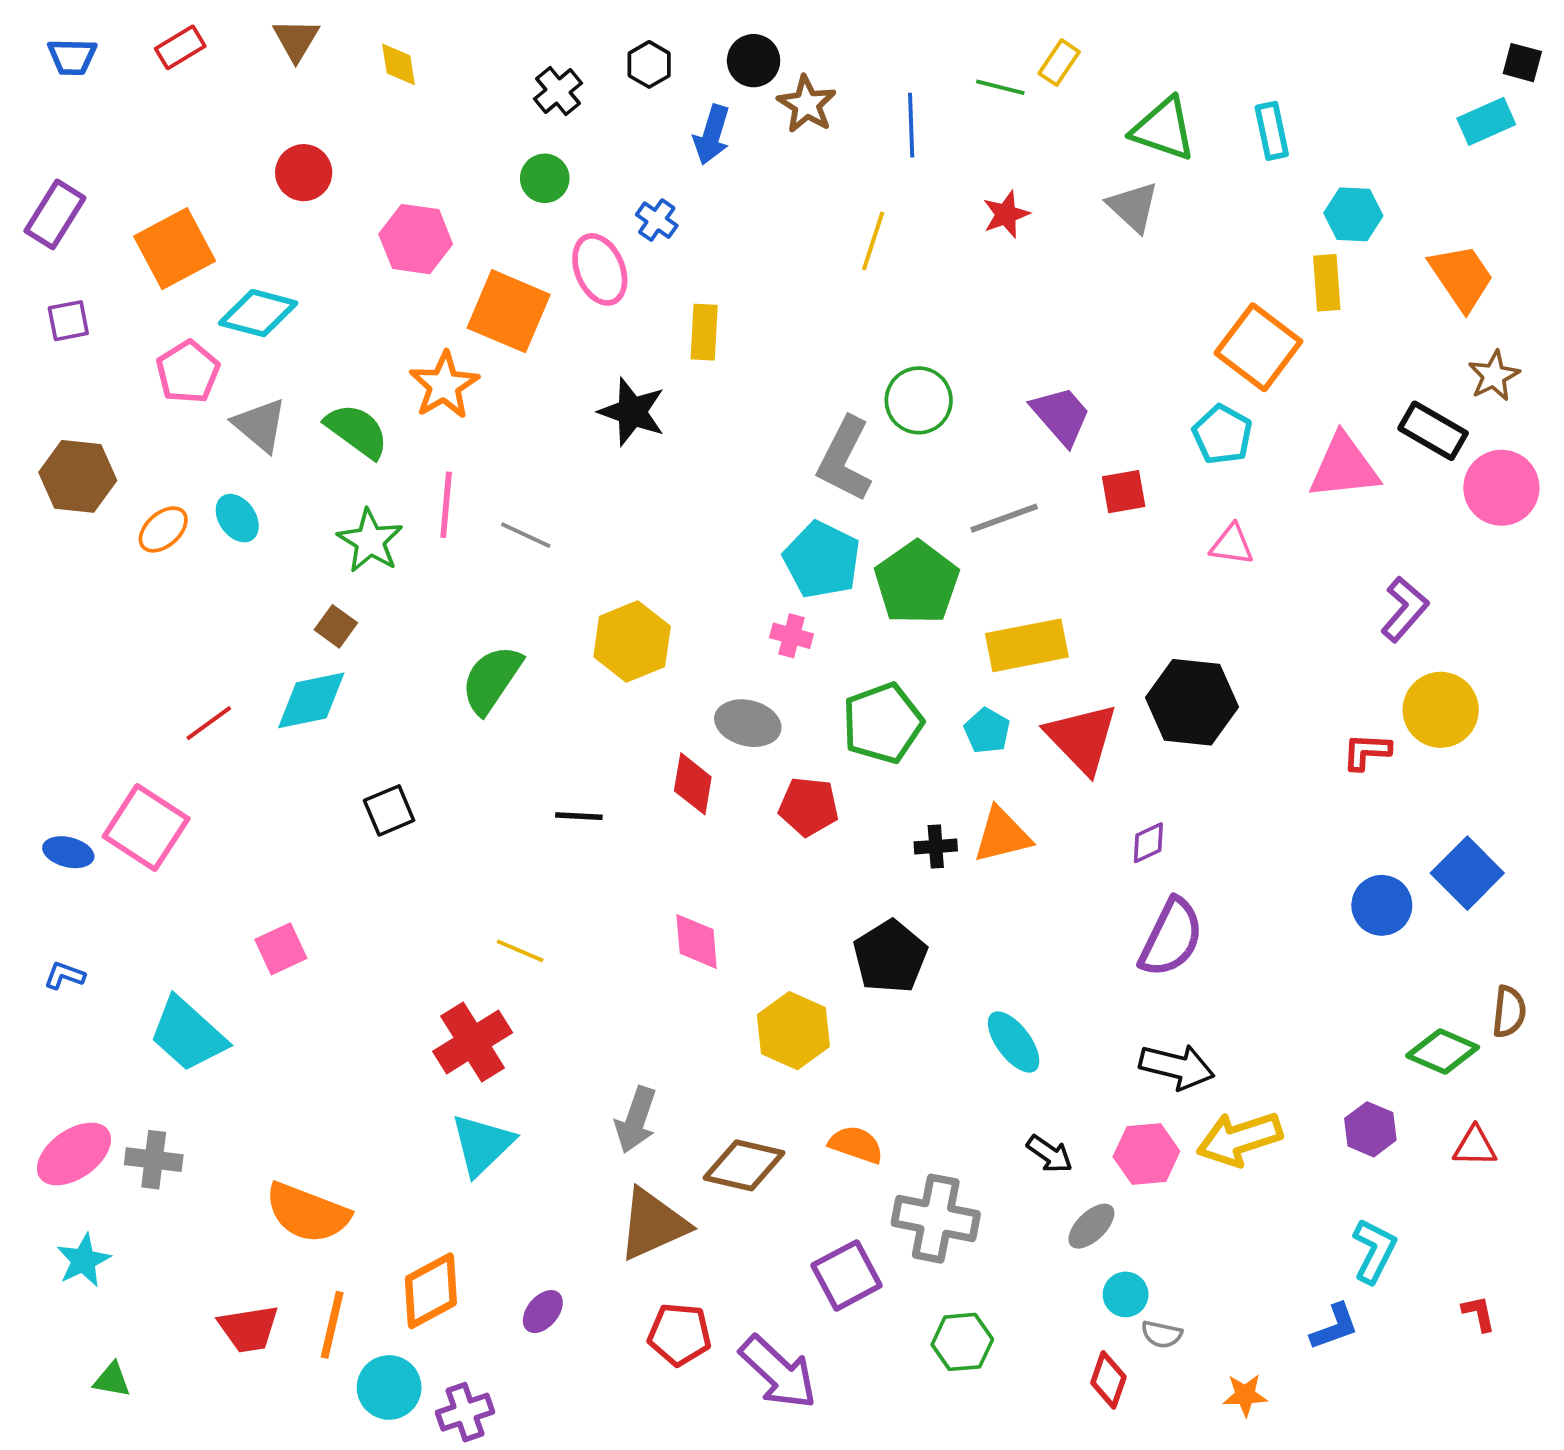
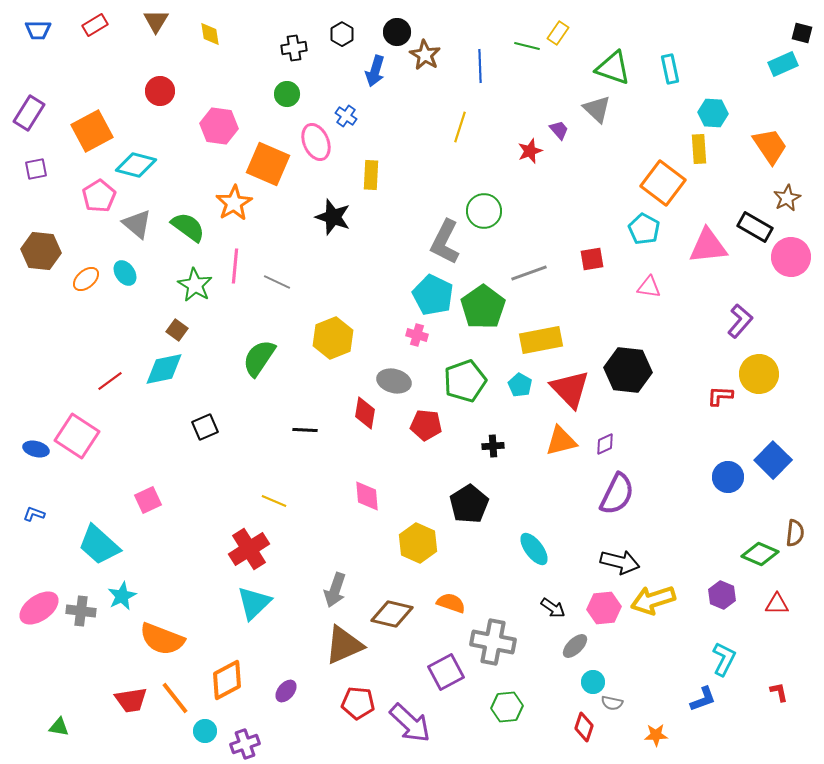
black cross: (558, 91) -> (294, 48), turned 30
red star: (1006, 214) -> (530, 151), moved
purple trapezoid: (1061, 416) -> (559, 130), moved, size x0.6
orange triangle: (1002, 835) -> (561, 441), moved
cyan star: (83, 1260) -> (122, 596), moved
orange line: (332, 1325) -> (175, 698), turned -51
cyan circle: (389, 1387) -> (205, 731), size x0.7

